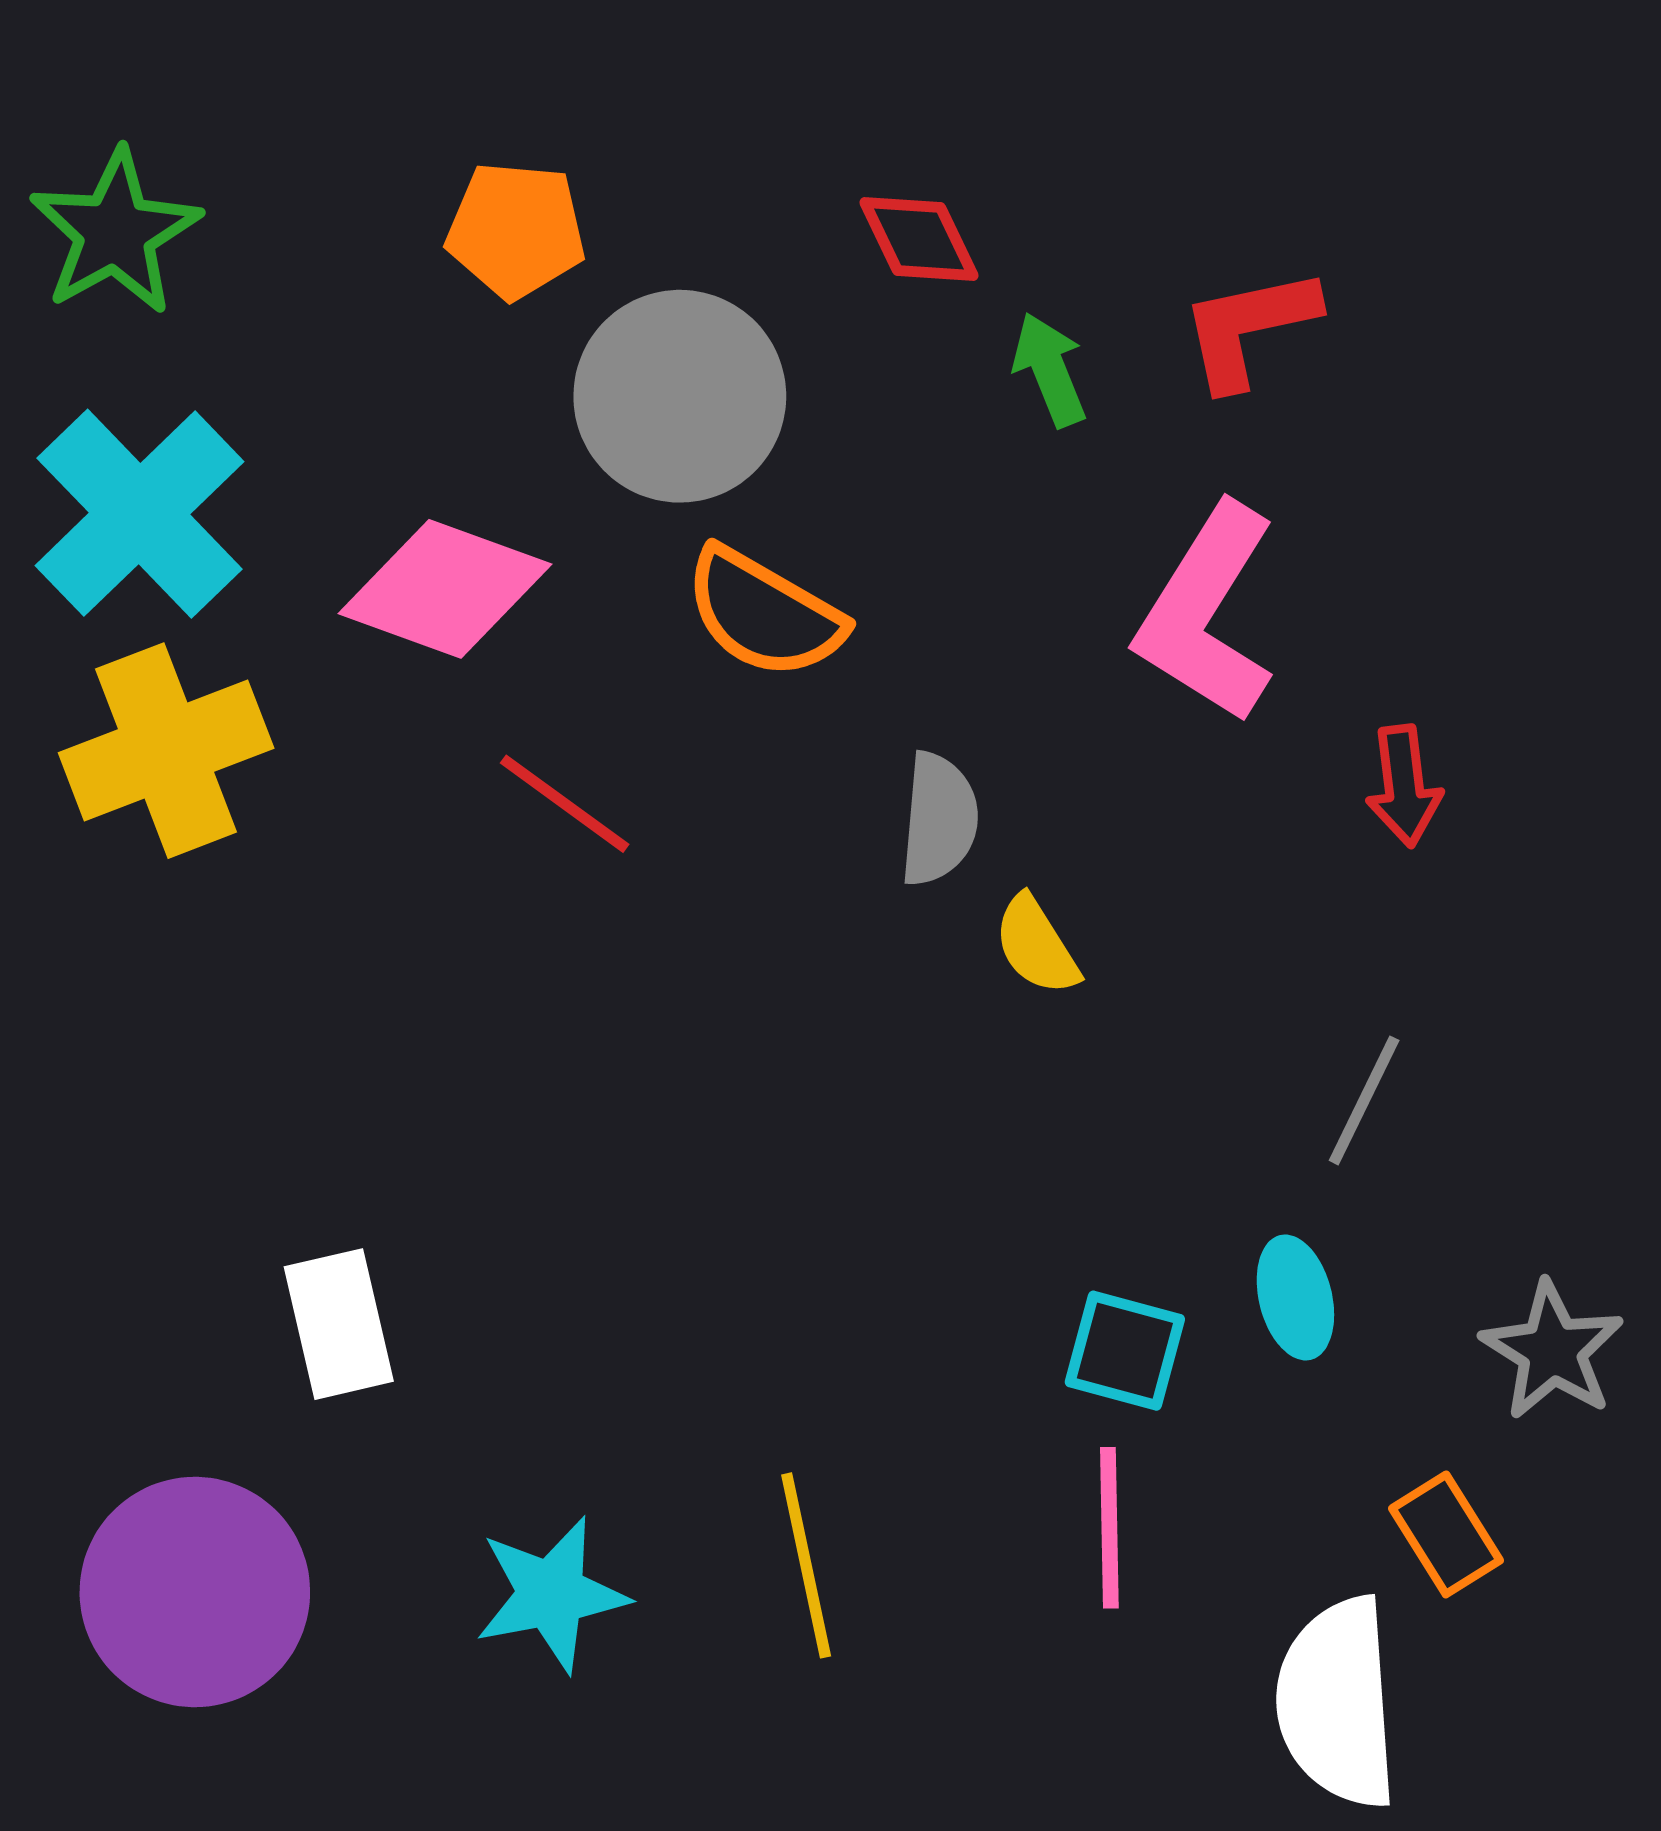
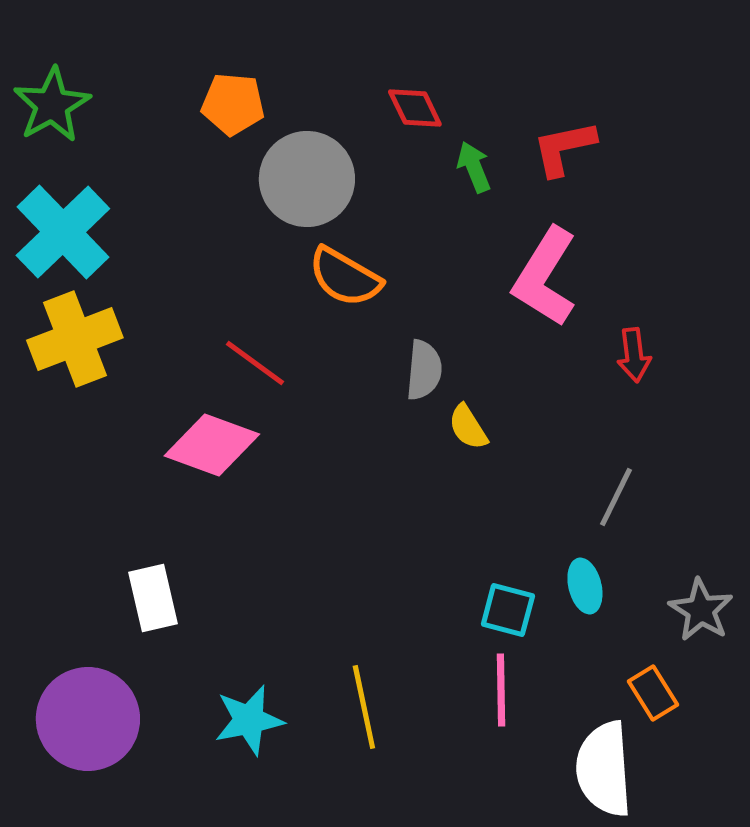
pink diamond: (445, 589) -> (212, 445), moved

